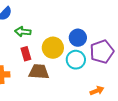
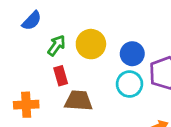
green arrow: (23, 32) -> (56, 45), turned 119
yellow circle: (53, 48) -> (91, 44), moved

